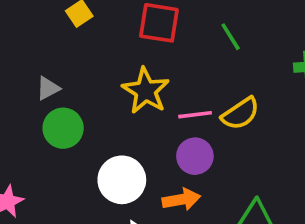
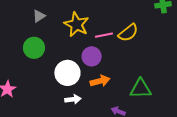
gray triangle: (48, 88) -> (39, 16), moved
purple circle: (195, 156) -> (92, 56), moved

